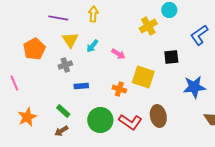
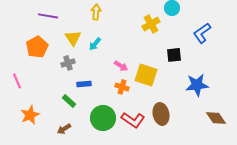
purple line: (58, 18) -> (48, 16), moved
pink arrow: (118, 54) -> (121, 66), moved
green rectangle: (63, 111) -> (69, 101), moved

